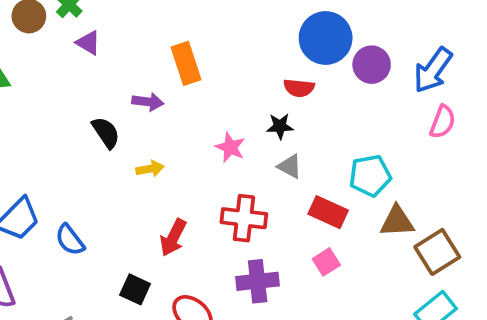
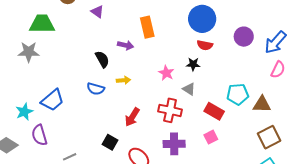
blue circle: (326, 38) -> (202, 19), moved
gray triangle: (290, 166) -> (189, 89), moved
brown triangle: (397, 221) -> (262, 104), moved
blue semicircle: (70, 240) -> (96, 89), moved, turned -42

